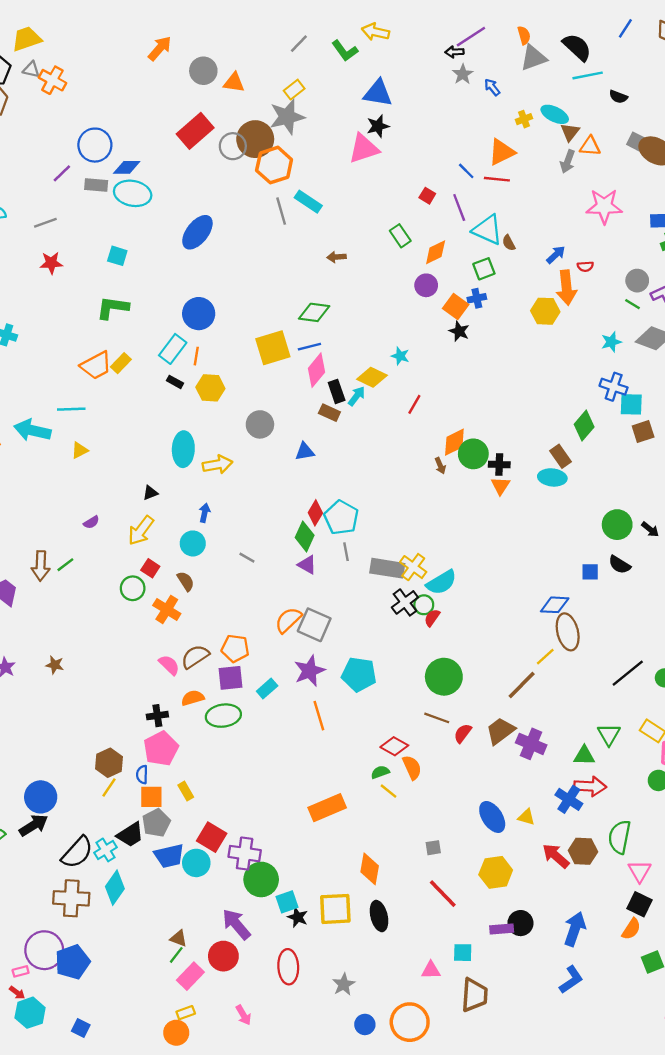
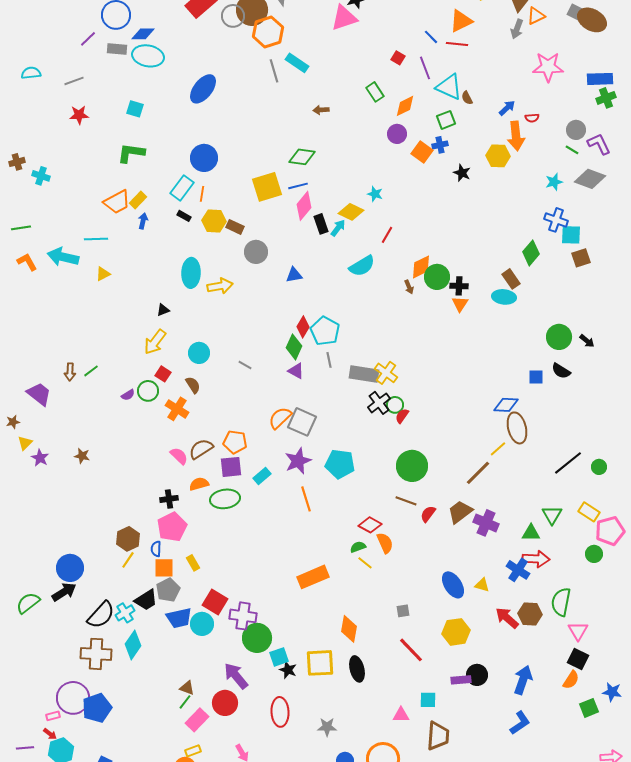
orange triangle: (590, 146) -> (536, 16), turned -30
black star: (459, 331) -> (462, 173), moved
brown rectangle: (329, 413) -> (235, 227), moved
blue arrow: (205, 513) -> (143, 221), moved
purple semicircle: (91, 522) -> (128, 395), moved
brown arrow: (41, 566) -> (70, 372), size x0.7
cyan semicircle: (441, 582) -> (362, 266), moved
gray star: (344, 984) -> (327, 727), turned 30

